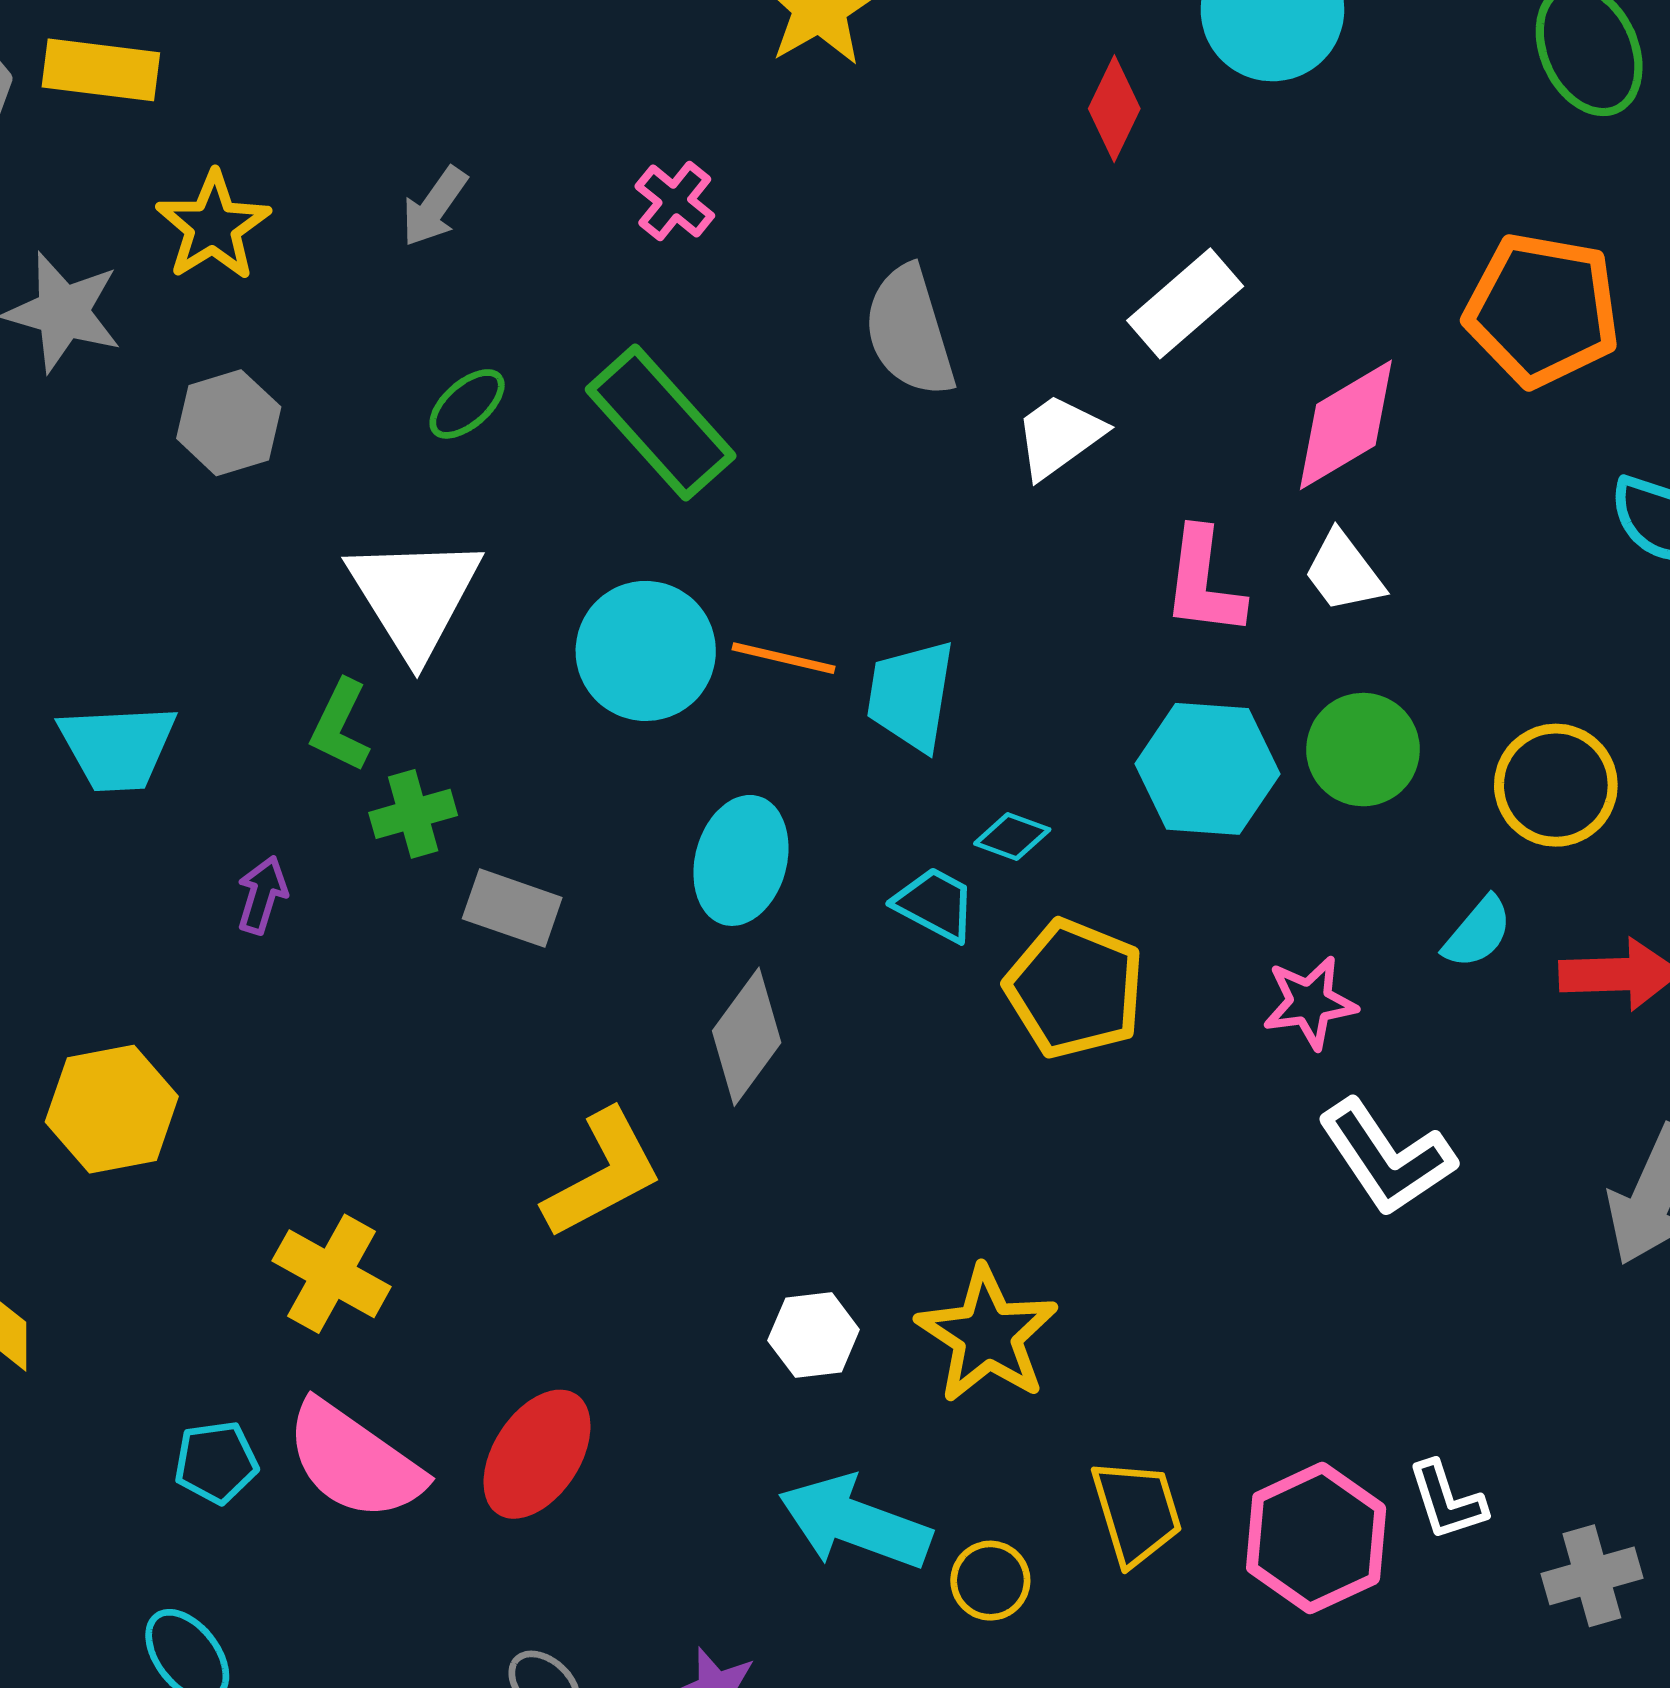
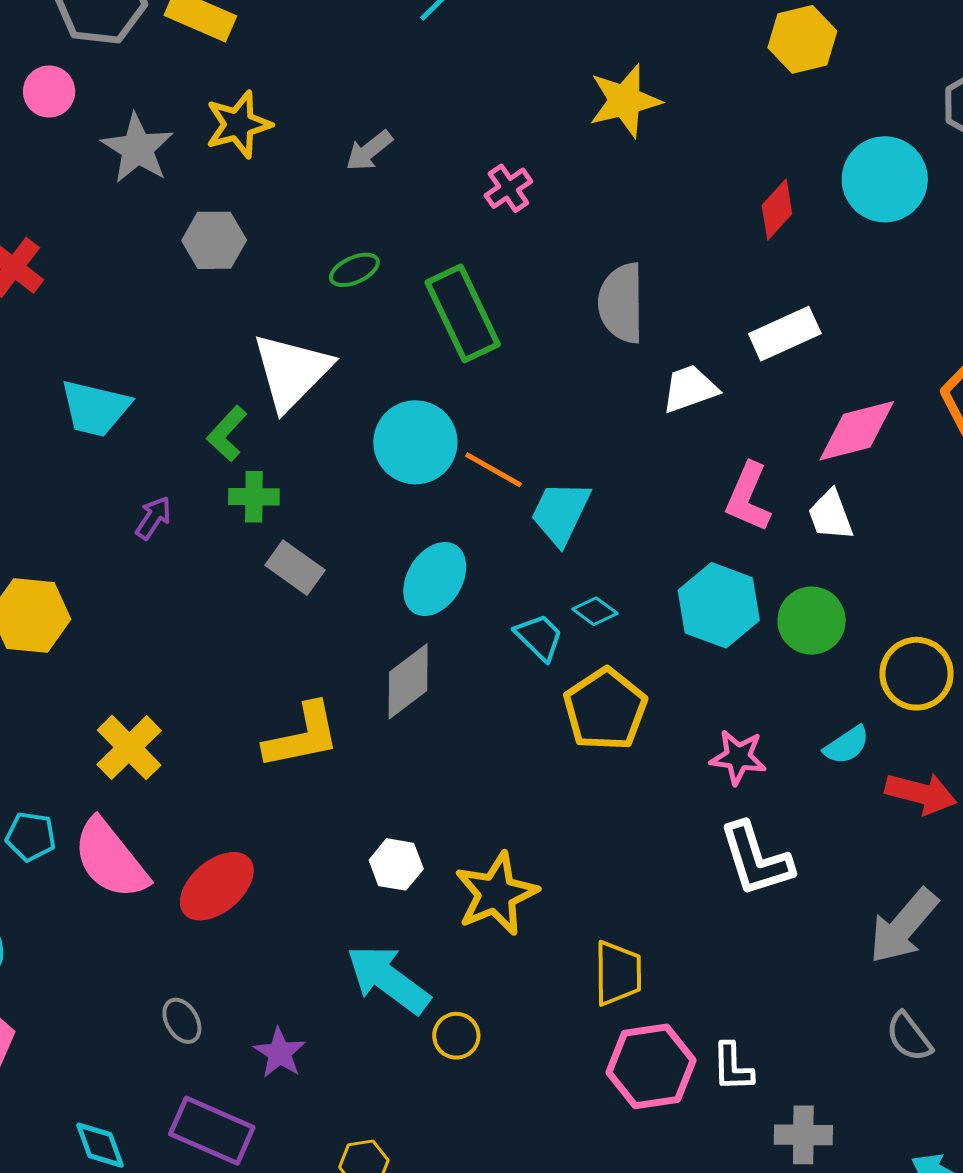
yellow trapezoid: (1137, 1512) -> (618, 973), moved

